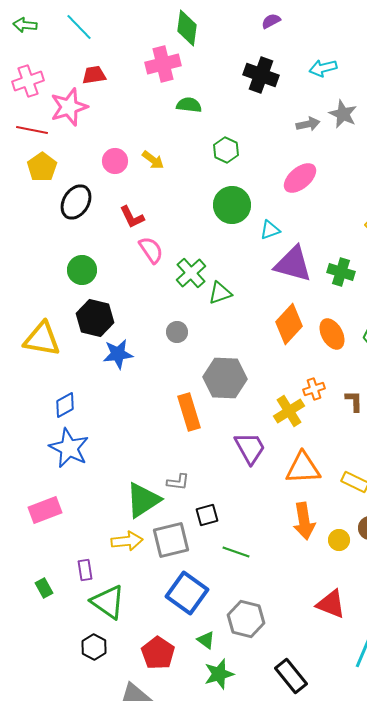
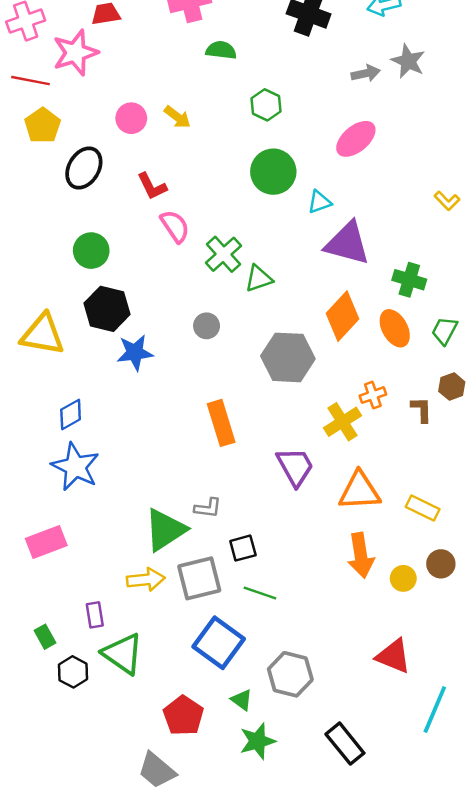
green cross: (341, 272) -> (409, 280), moved
gray hexagon: (225, 378) -> (288, 357), moved
green line: (236, 552) -> (260, 593), moved
black hexagon: (94, 647) -> (73, 672), moved

